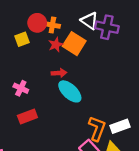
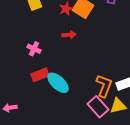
cyan ellipse: (70, 91) -> (58, 83), moved

